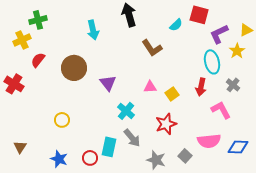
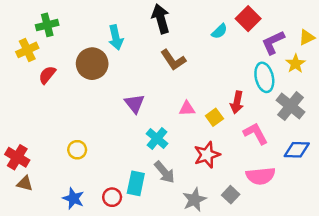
red square: (199, 15) -> (248, 19), turned 30
brown L-shape: (152, 48) -> (173, 60), moved
brown circle: (74, 68) -> (92, 64), moved
red cross: (14, 84) -> (17, 157), moved
gray cross: (233, 85) -> (291, 106), size x1.6
red arrow: (201, 87) -> (237, 102), moved
pink L-shape: (221, 110) -> (256, 134), moved
brown triangle: (20, 147) -> (25, 183), turned -48
blue diamond: (238, 147) -> (297, 150), moved
gray star: (156, 160) -> (194, 200), turned 30

